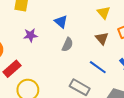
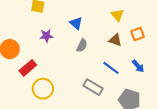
brown triangle: (102, 38) -> (115, 40), turned -32

